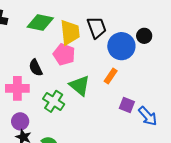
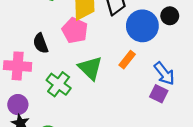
purple square: (127, 105) -> (159, 94), moved
blue arrow: (148, 116) -> (164, 74), moved

